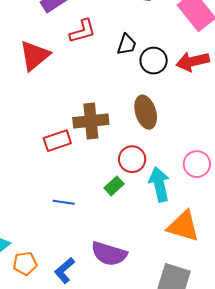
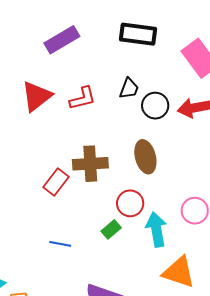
red L-shape: (83, 31) -> (83, 98), moved
red rectangle: (57, 141) -> (56, 182), turned -36

